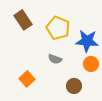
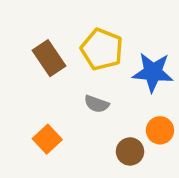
brown rectangle: (23, 20) -> (49, 58), moved
orange circle: (91, 64) -> (160, 130), moved

